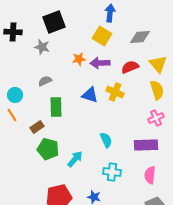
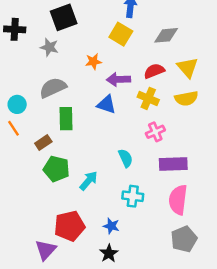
purple arrow: (100, 63) -> (118, 79), moved
gray semicircle: (45, 81) -> (53, 88), size x1.6
yellow semicircle: (157, 90) -> (186, 98), turned 96
yellow cross: (115, 92) -> (148, 98), moved
pink cross: (156, 118) -> (155, 132), moved
pink semicircle: (150, 175) -> (178, 200), size x1.4

